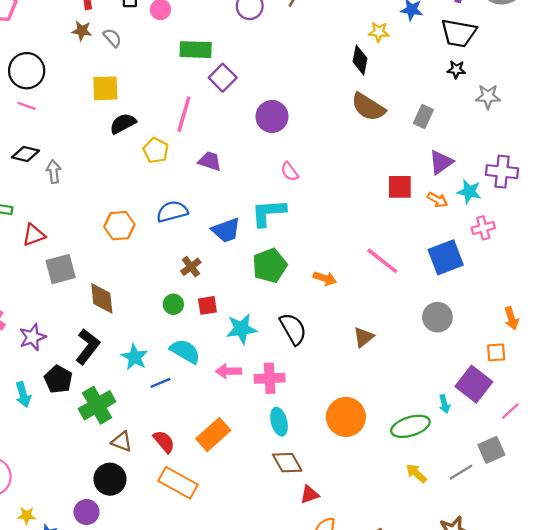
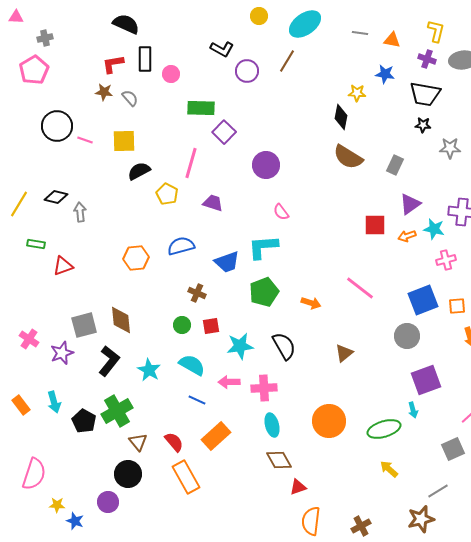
pink line: (27, 106) -> (85, 140), moved
orange arrow: (437, 200) -> (407, 236), turned 132
blue square: (446, 257) -> (423, 300), moved
brown cross: (191, 267) -> (197, 293), turned -30
gray square: (61, 269) -> (84, 325), moved
orange square: (496, 352) -> (457, 306), moved
black pentagon: (58, 379) -> (84, 421), moved
blue line: (160, 383) -> (197, 400), moved, turned 48
purple square: (474, 384) -> (426, 380), moved, turned 32
brown triangle: (122, 442) -> (138, 442), turned 30
gray line: (461, 472) -> (438, 491), moved
orange rectangle: (178, 483) -> (186, 477), turned 32

